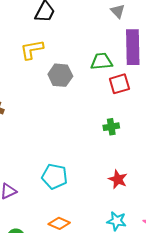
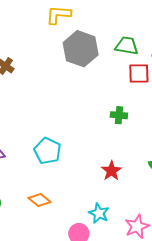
gray hexagon: (60, 75) -> (81, 49), size x1.4

